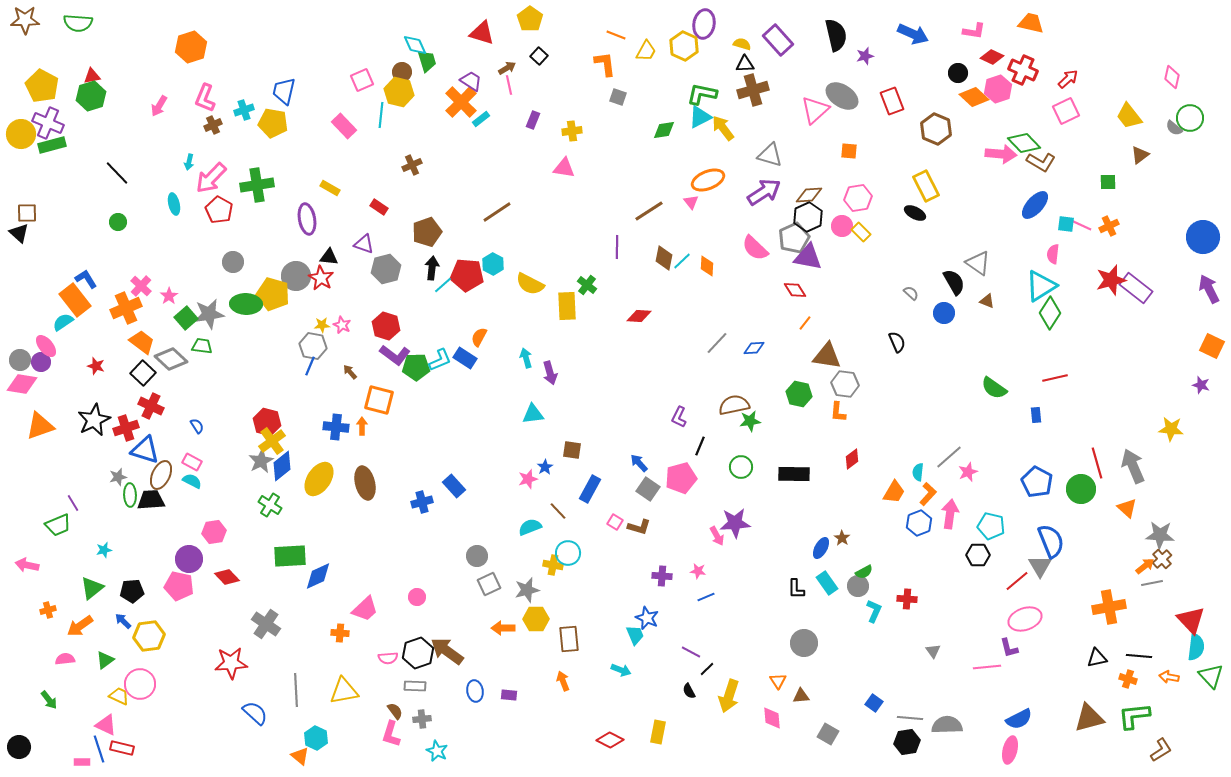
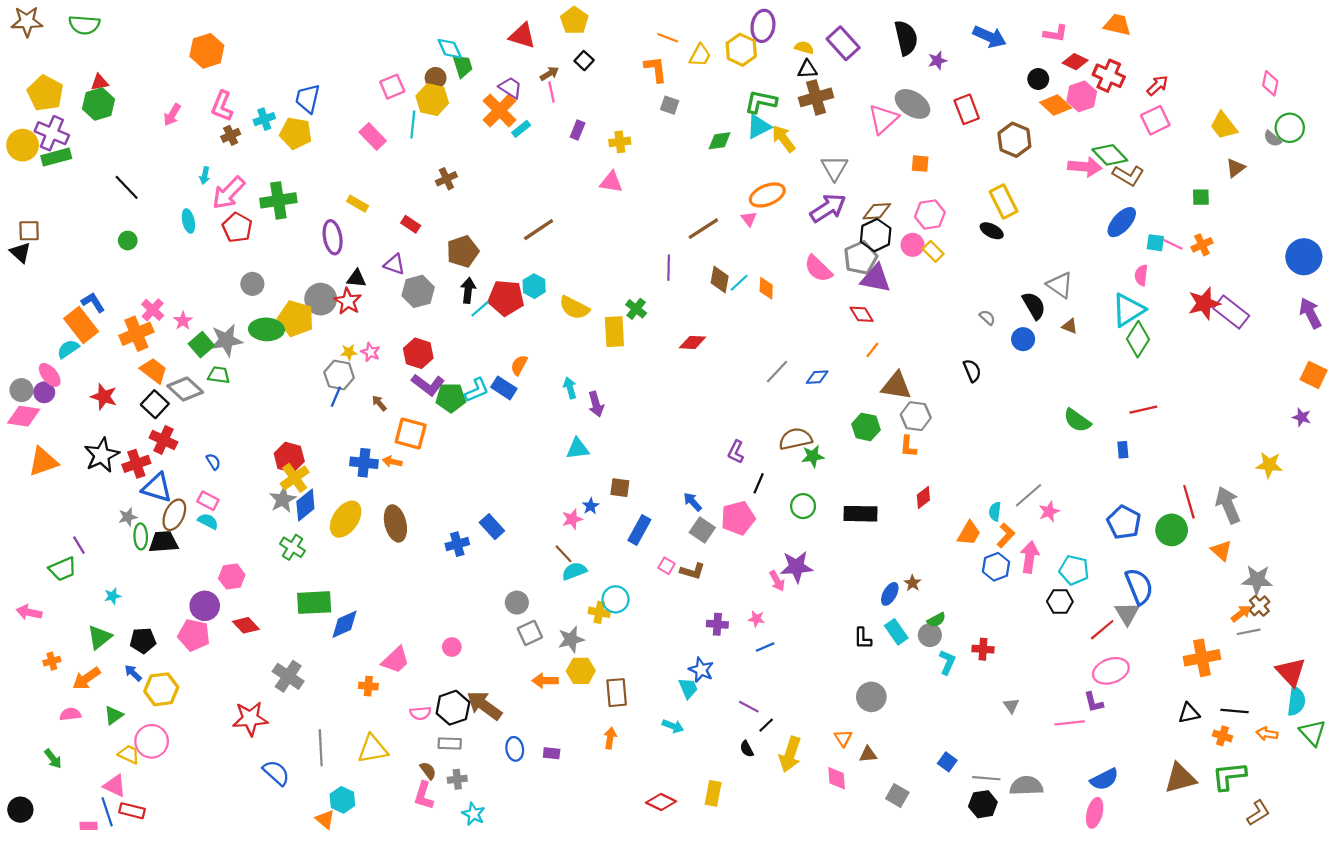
gray triangle: (770, 155) -> (834, 168), turned 44
red star: (96, 366) -> (104, 397), size x1.4
orange arrow: (362, 426) -> (392, 462), turned -78
brown line: (558, 511) -> (563, 554), moved
orange arrow: (563, 681) -> (610, 738), turned 30

